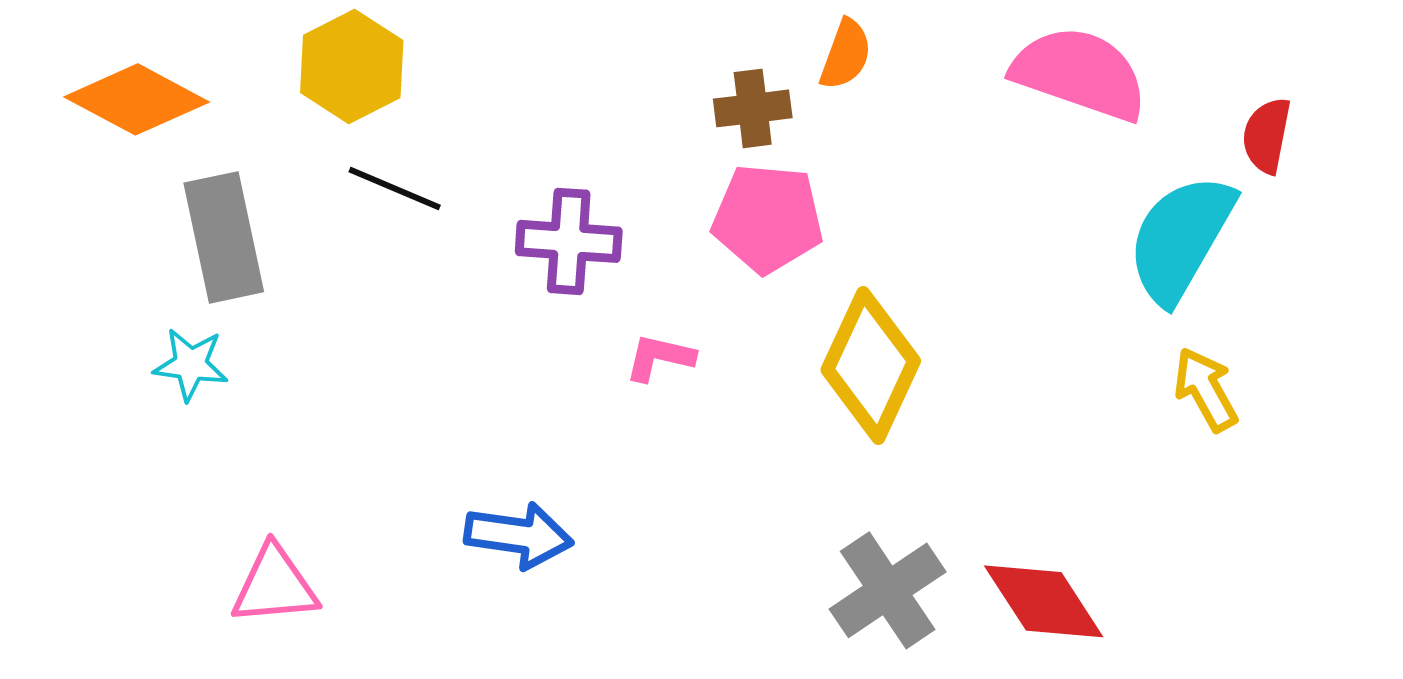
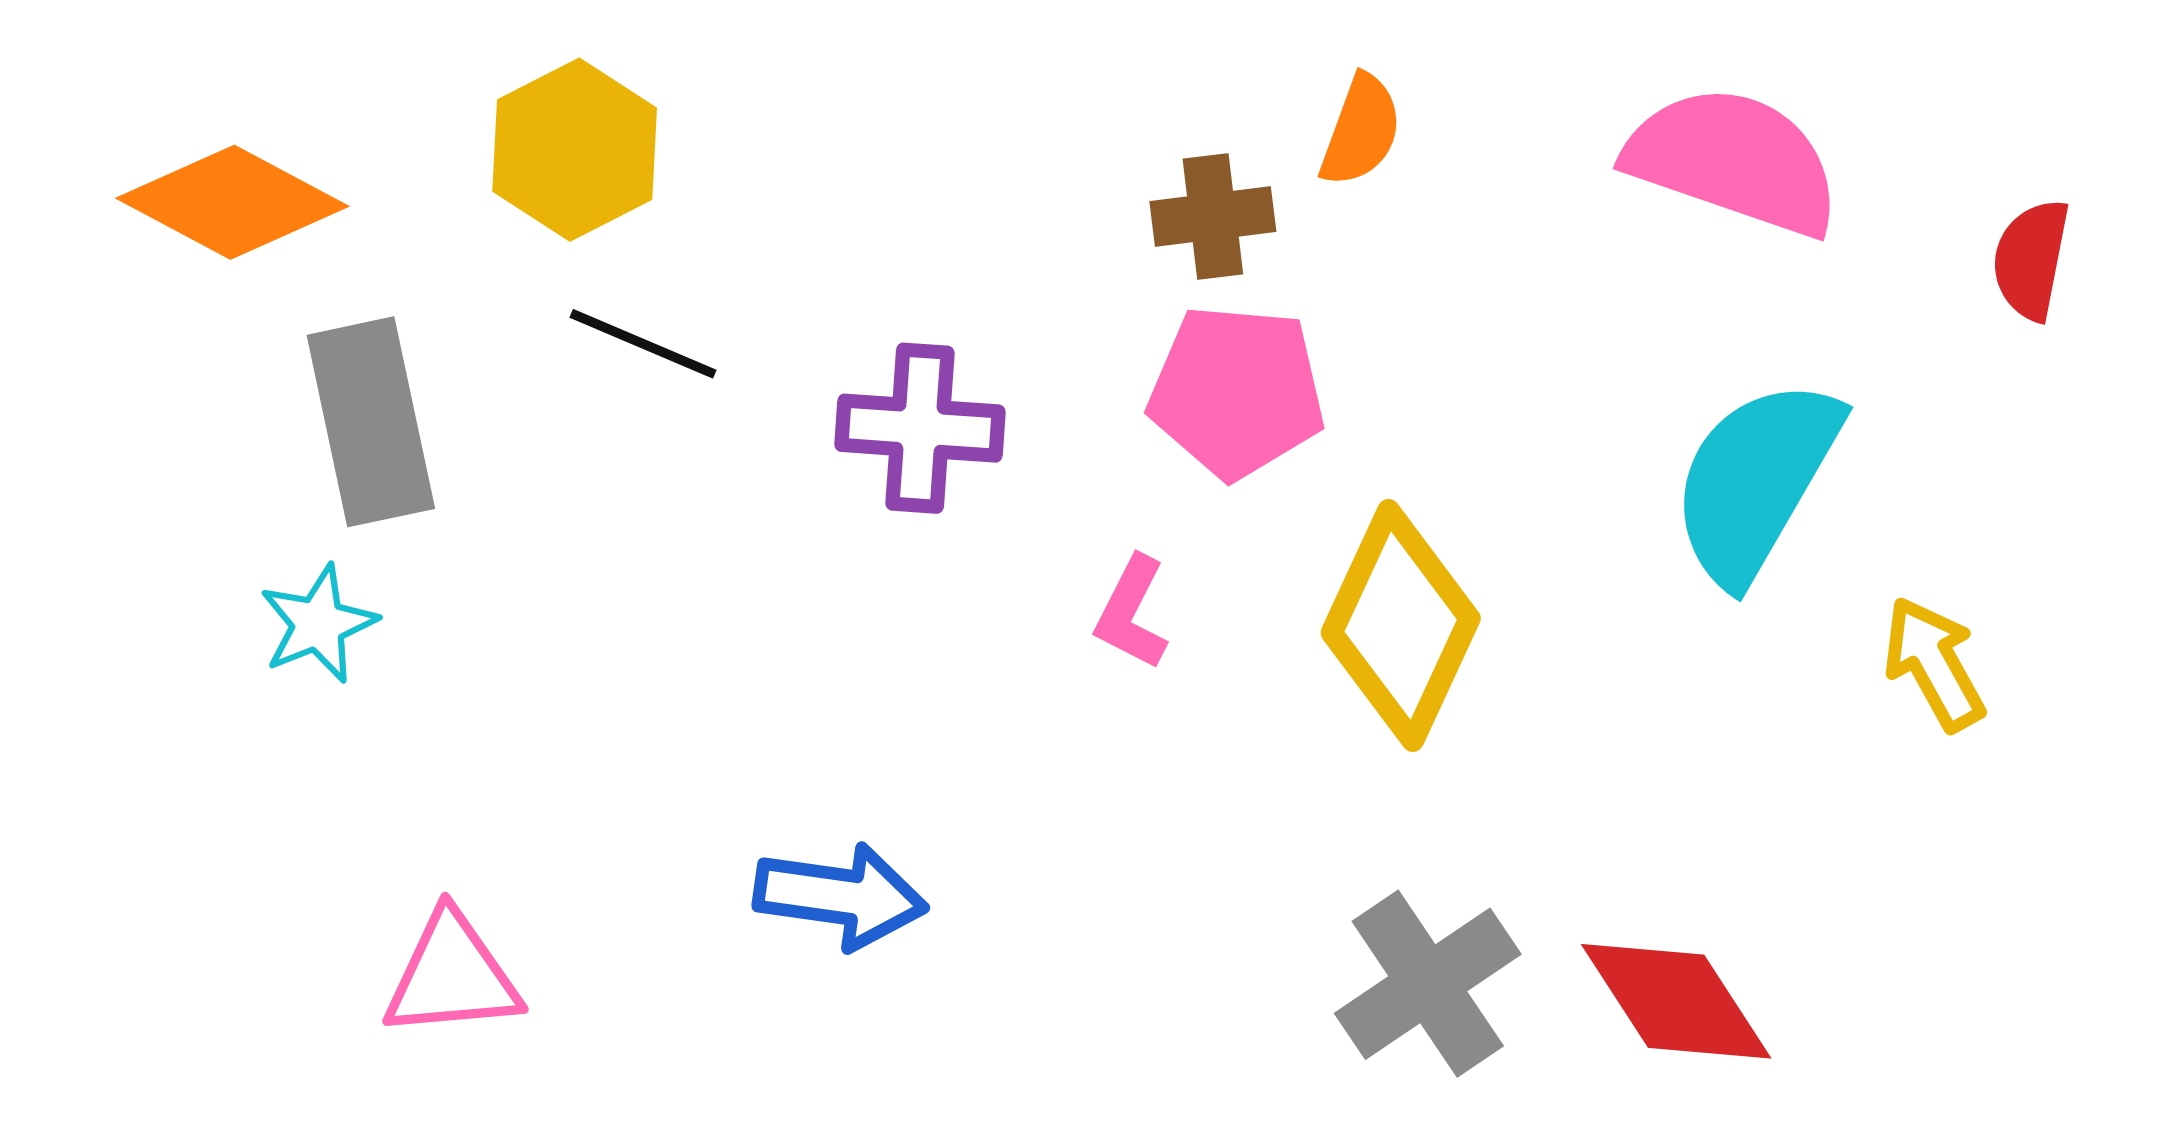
cyan semicircle: (1181, 238) -> (1756, 481), moved
pink L-shape: (660, 357) -> (1132, 613), moved, turned -76
cyan star: (191, 364) -> (318, 624), turned -30

